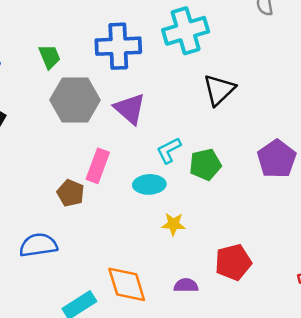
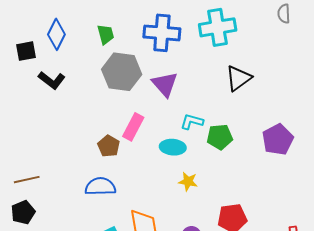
cyan L-shape: (169, 150) -> (192, 122), turned 35
blue semicircle: (38, 245) -> (100, 186), moved

